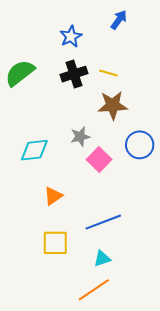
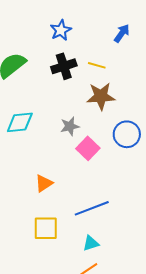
blue arrow: (119, 20) -> (122, 33), moved
cyan diamond: (34, 150) -> (20, 122), moved

